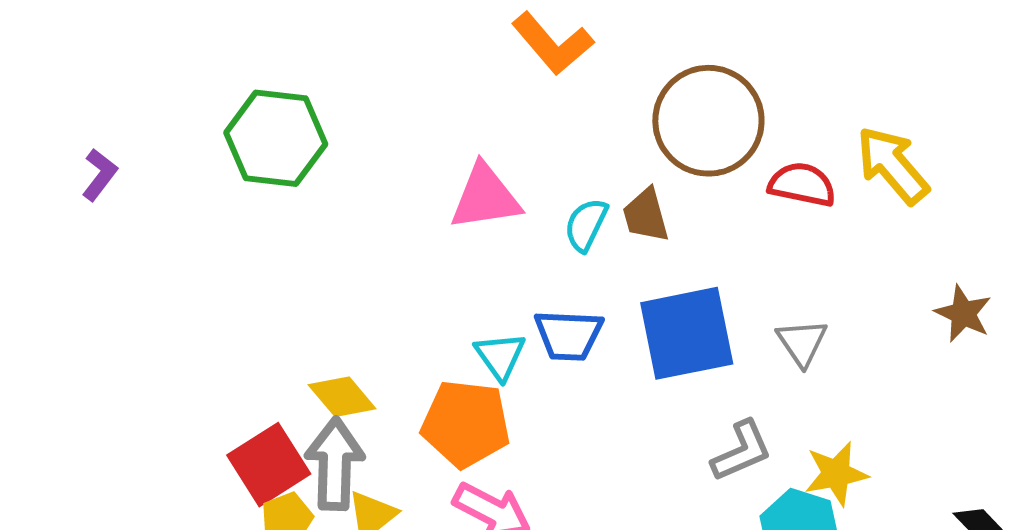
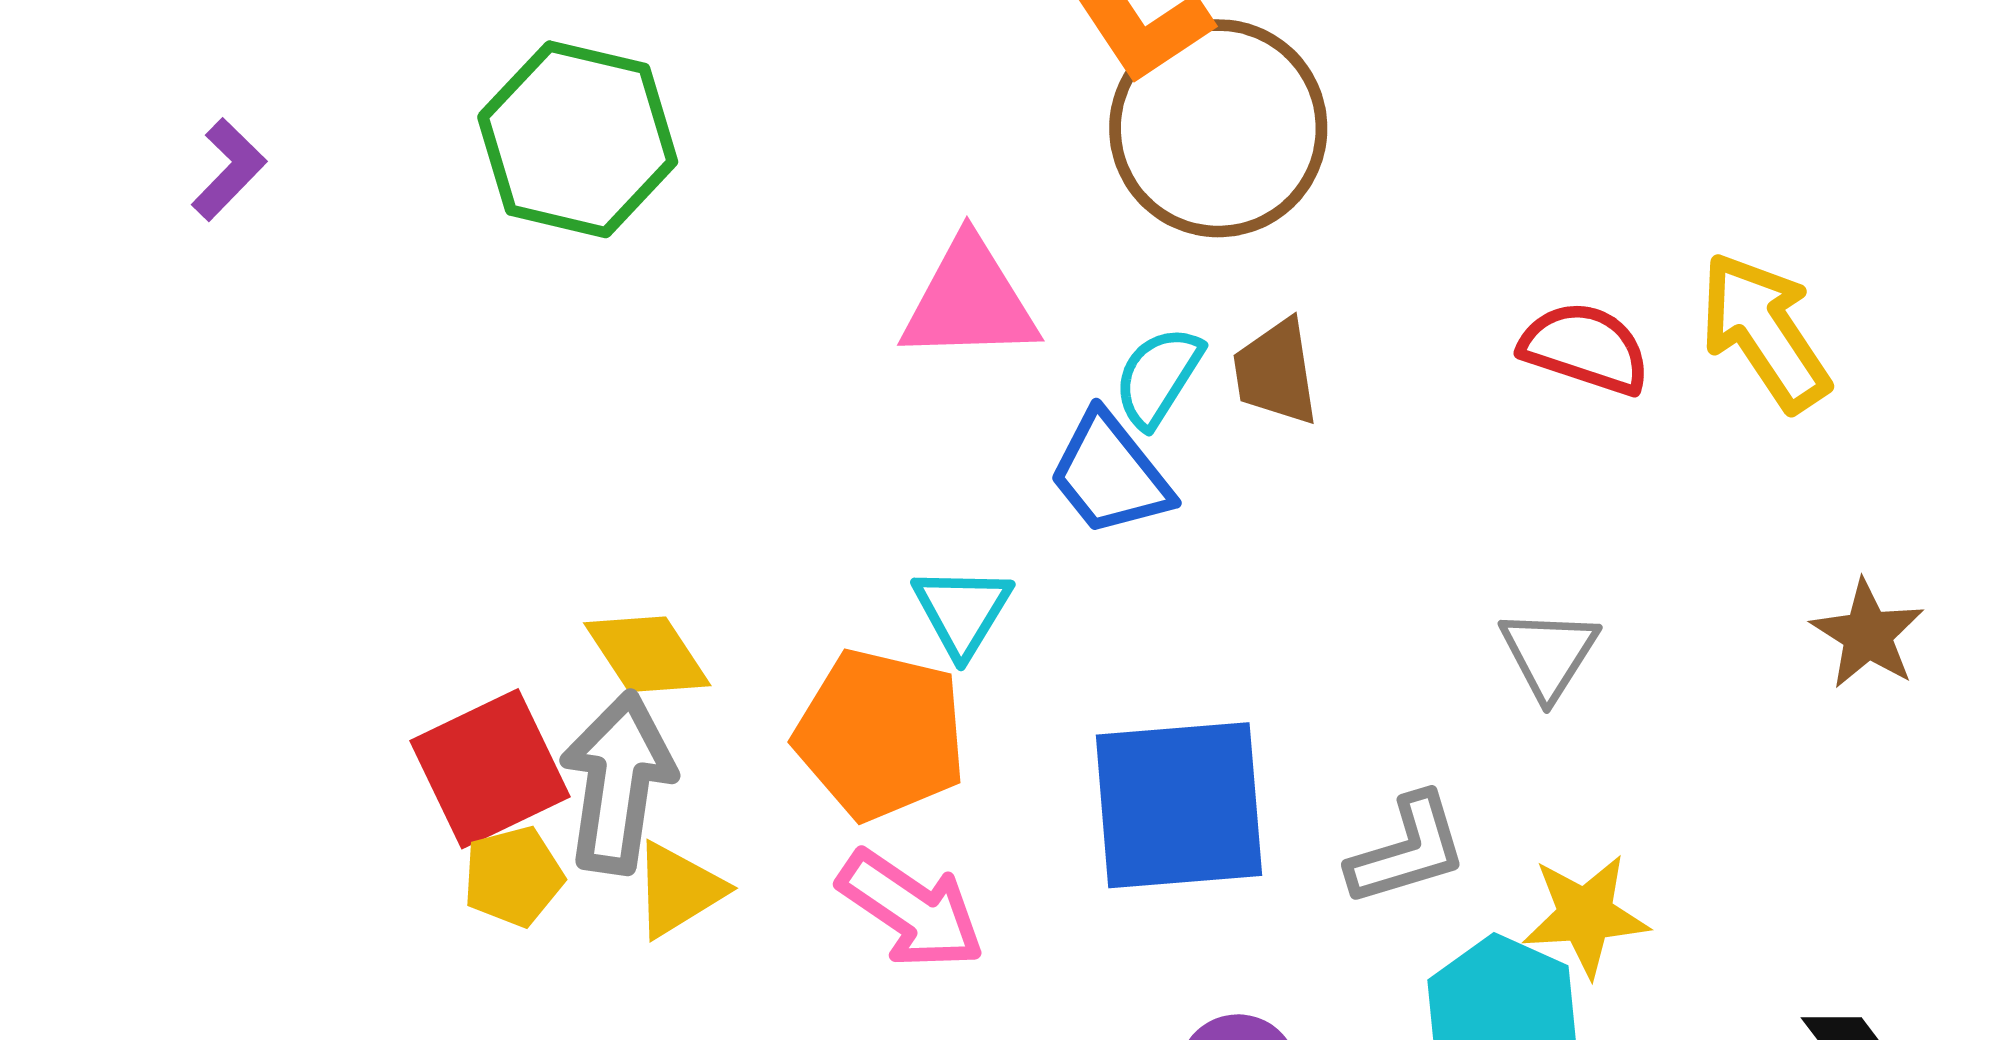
brown circle: (708, 121) -> (1218, 128), moved
blue square: (687, 333) -> (1179, 805), moved
blue trapezoid: (569, 335) -> (1110, 474), moved, turned 42

